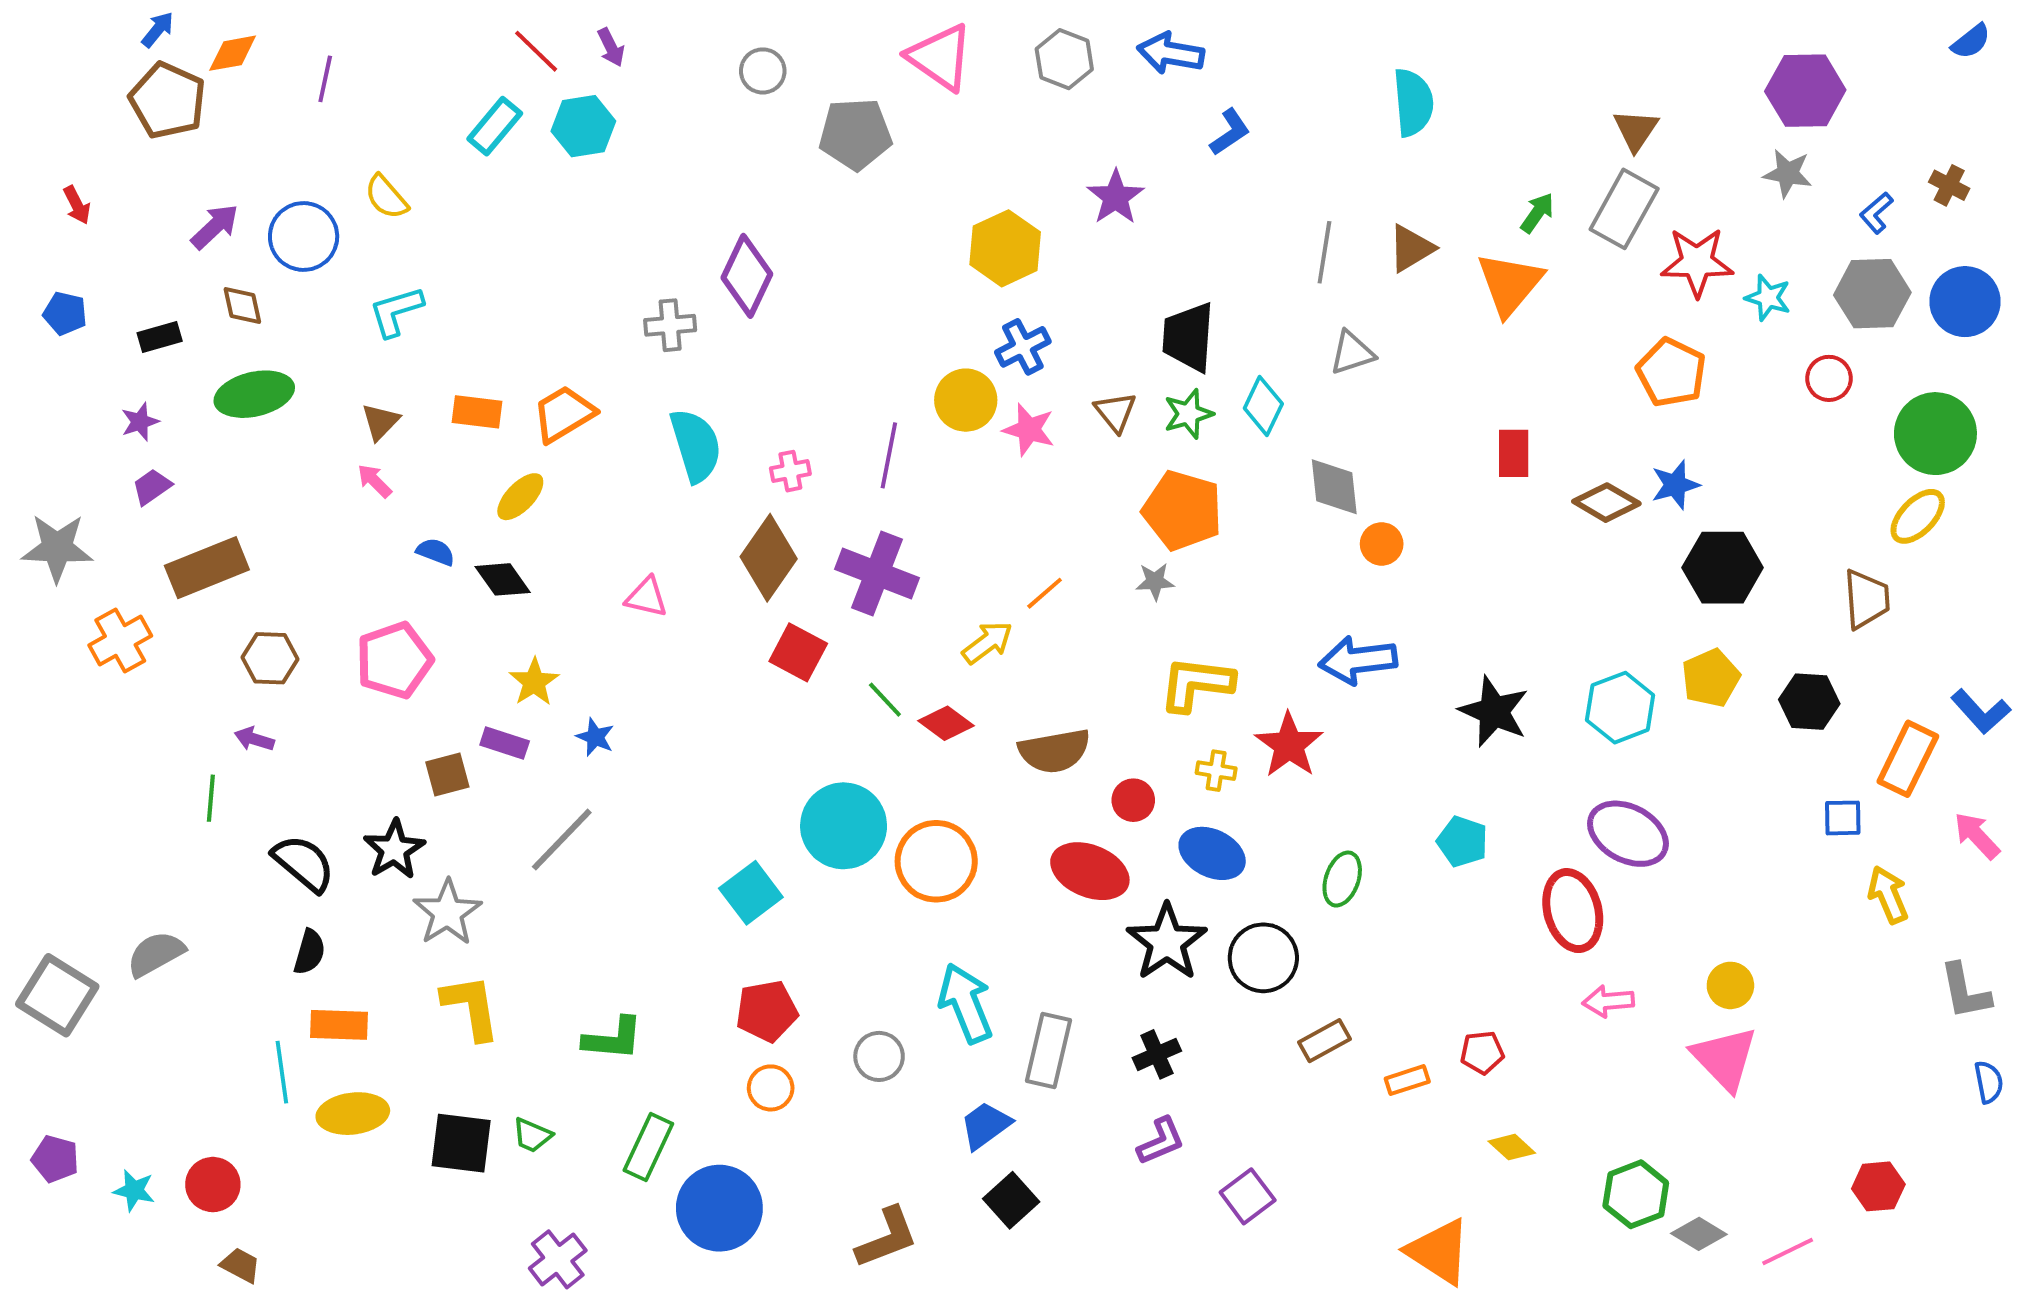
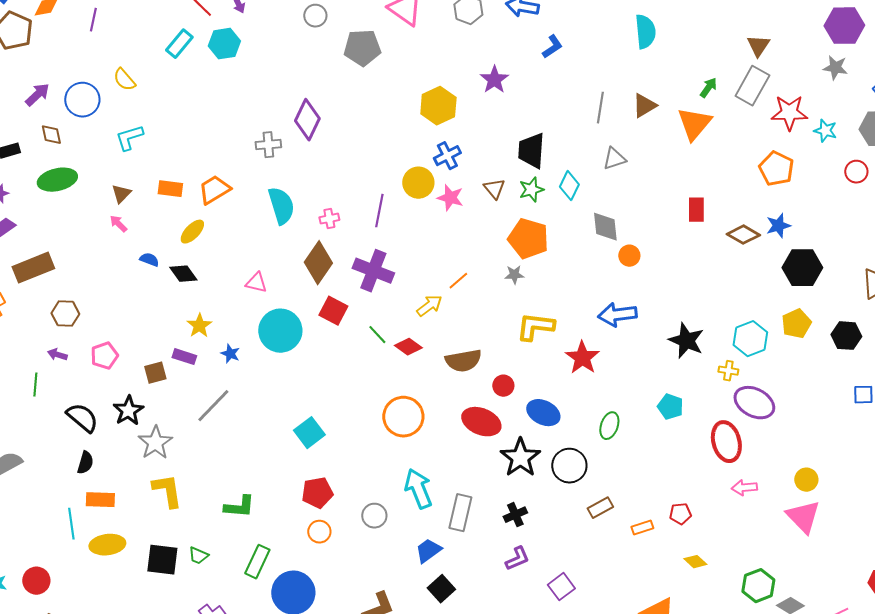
pink pentagon: (394, 660) -> (104, 356), moved, size x0.7
yellow cross: (1216, 771) -> (728, 371), moved
cyan circle: (844, 826) -> (280, 331), moved

